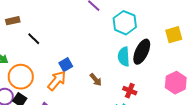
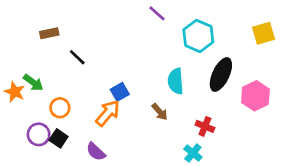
yellow square: (174, 35) -> (263, 33), moved
cyan semicircle: (124, 57) -> (176, 81), moved
orange circle: (21, 77) -> (60, 108), size x0.6
pink hexagon: (176, 83) -> (255, 96), moved

